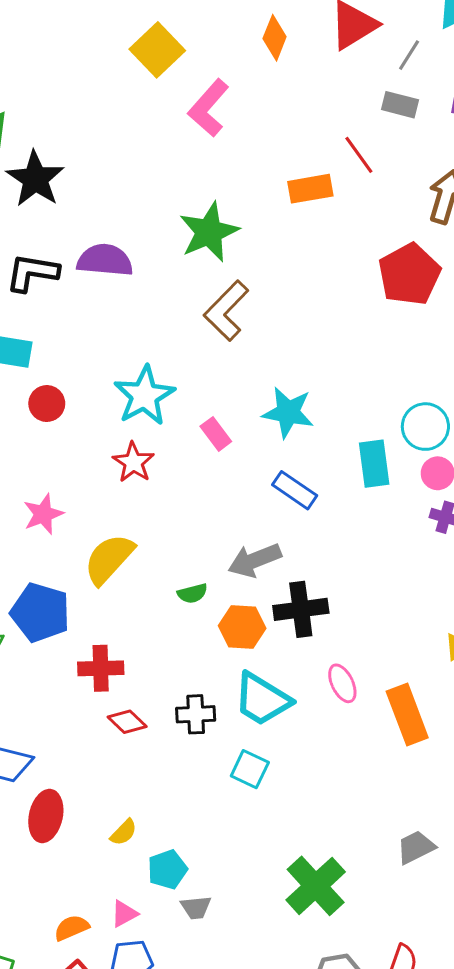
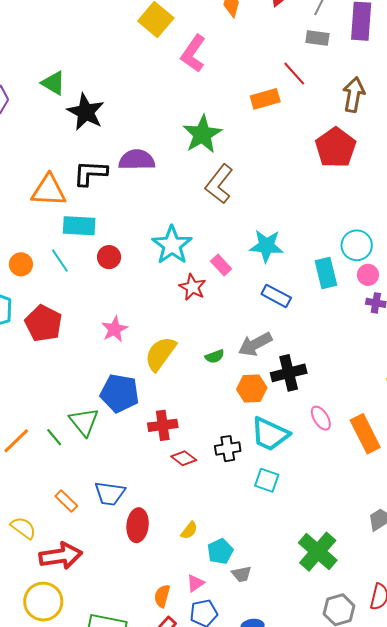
red star: (133, 462) -> (192, 287), moved
green semicircle: (192, 593) -> (215, 356), moved
orange semicircle: (71, 928) -> (162, 596), turned -45

